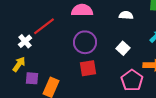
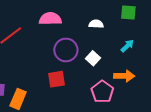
purple circle: (85, 42) -> (66, 50), moved

